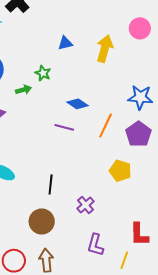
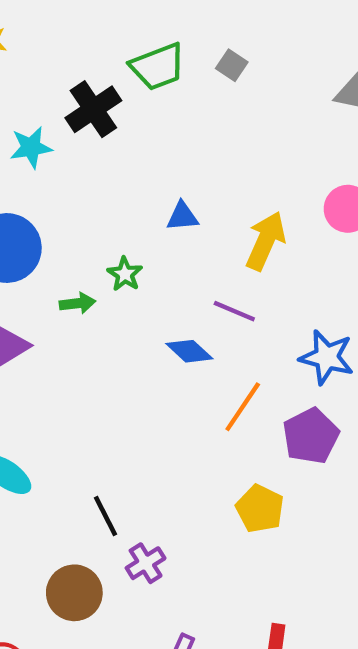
purple line: (64, 127) -> (234, 311), moved
black line: (51, 184) -> (105, 516), turned -42
purple cross: (86, 205) -> (146, 563), moved

